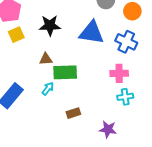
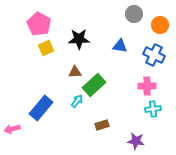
blue triangle: (92, 33) -> (120, 46), size x0.6
green rectangle: (65, 72) -> (94, 85), turned -40

